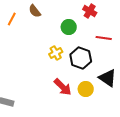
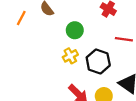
green circle: (69, 27) -> (75, 30), moved

